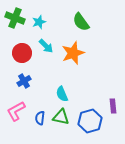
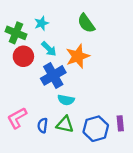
green cross: (15, 18) -> (16, 33), moved
blue cross: (24, 81) -> (53, 75), moved, size x1.6
cyan semicircle: (62, 94) -> (66, 100), turned -56
purple rectangle: (113, 106) -> (120, 123), moved

